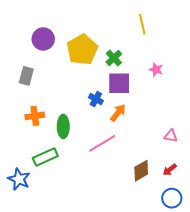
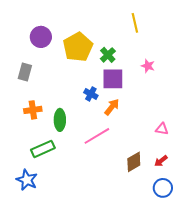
blue star: (19, 179) -> (27, 180), moved

